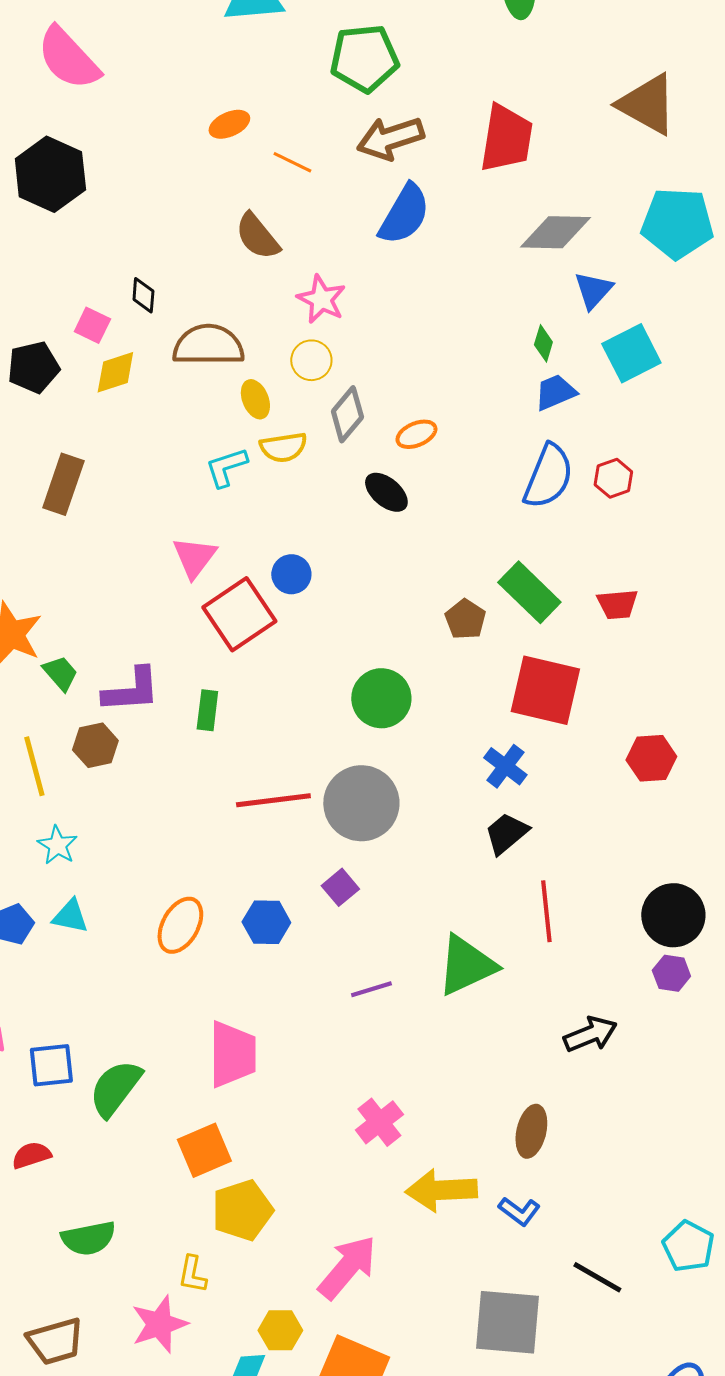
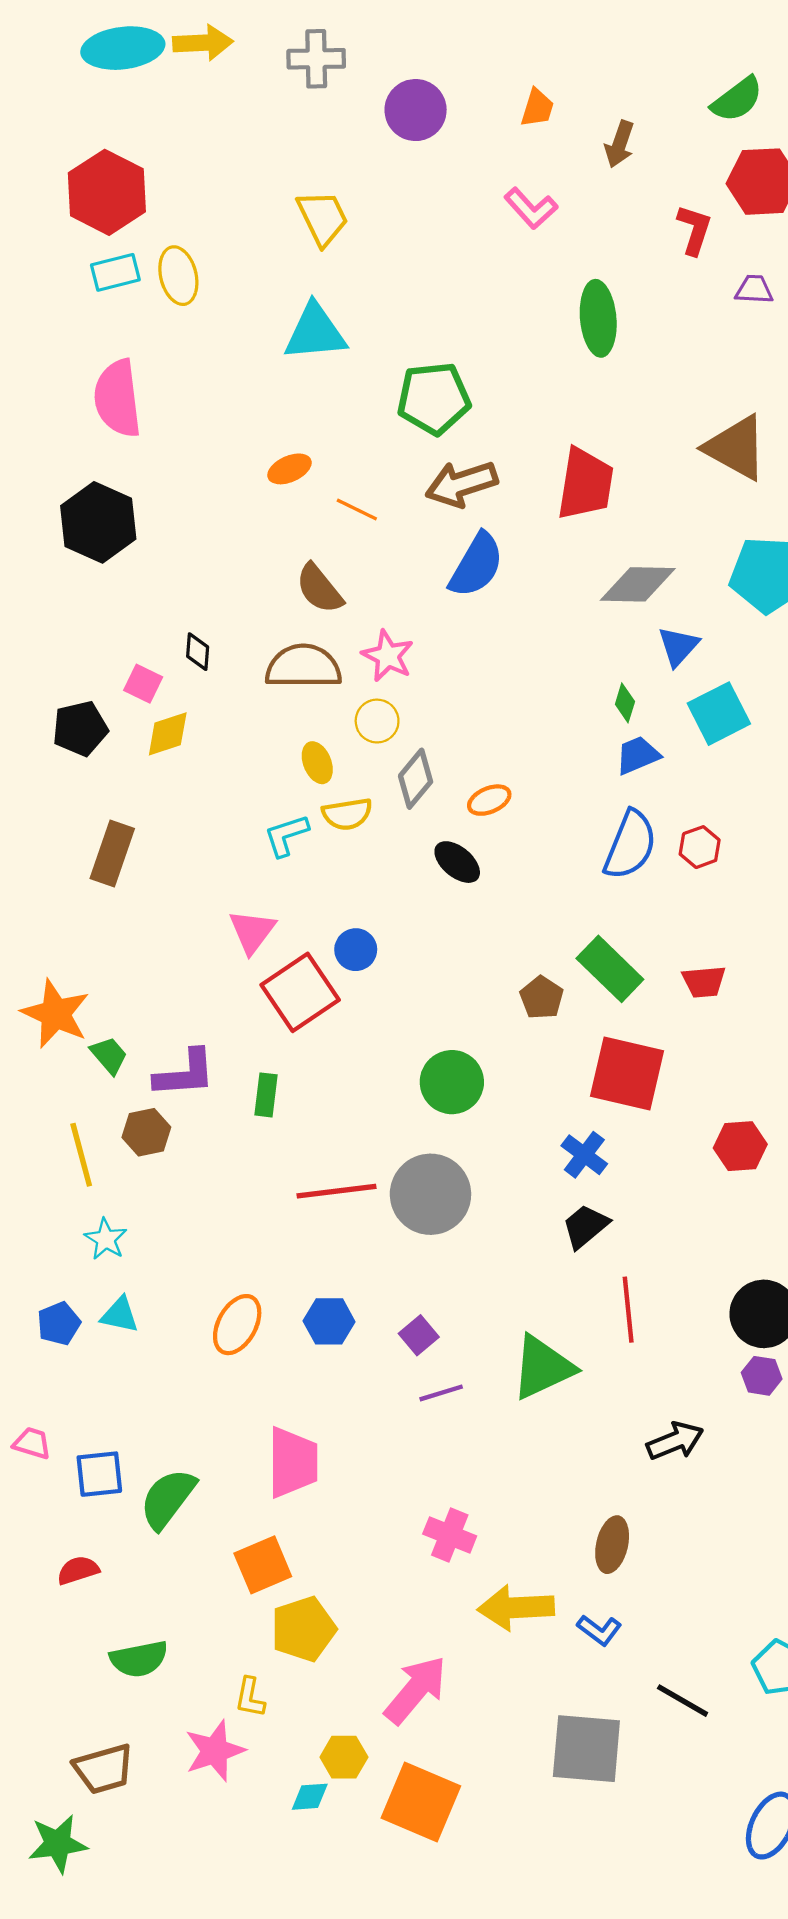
pink semicircle: (68, 58) -> (118, 398), turned 36
brown semicircle: (208, 345) -> (303, 667), moved
purple square: (340, 887) -> (419, 1335), moved
pink cross: (379, 1122) -> (450, 1535), turned -30

